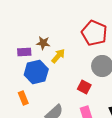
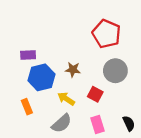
brown star: (43, 43) -> (73, 70), moved
yellow arrow: (58, 56) -> (66, 99), moved, turned -98

